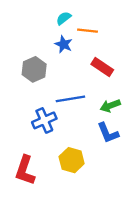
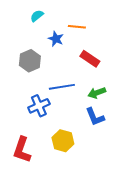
cyan semicircle: (64, 18) -> (37, 16), moved

